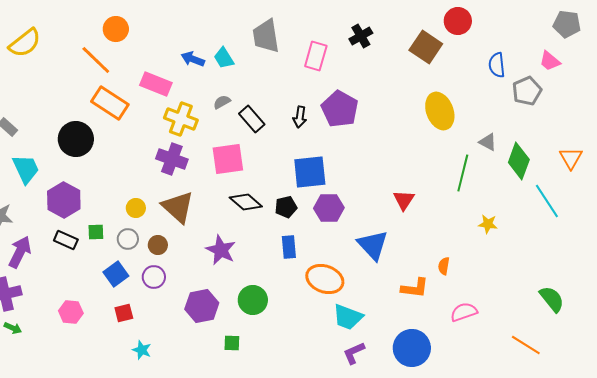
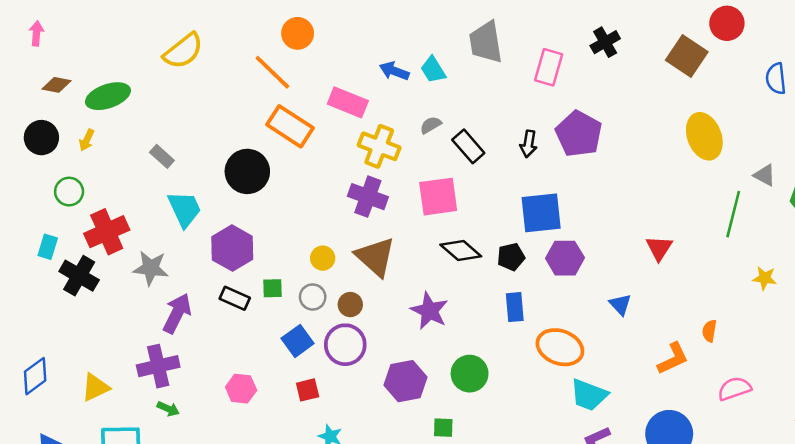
blue triangle: (373, 245) -> (620, 305), size x0.6
purple circle: (154, 277) -> (345, 345), size x1.4
orange L-shape: (415, 288) -> (673, 359), turned -32

